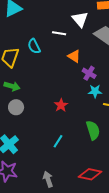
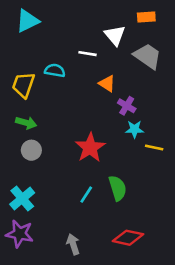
cyan semicircle: (34, 46) -> (55, 71), turned 126
red star: (61, 105) -> (90, 148), size x1.6
green semicircle: (93, 130) -> (118, 188), moved

